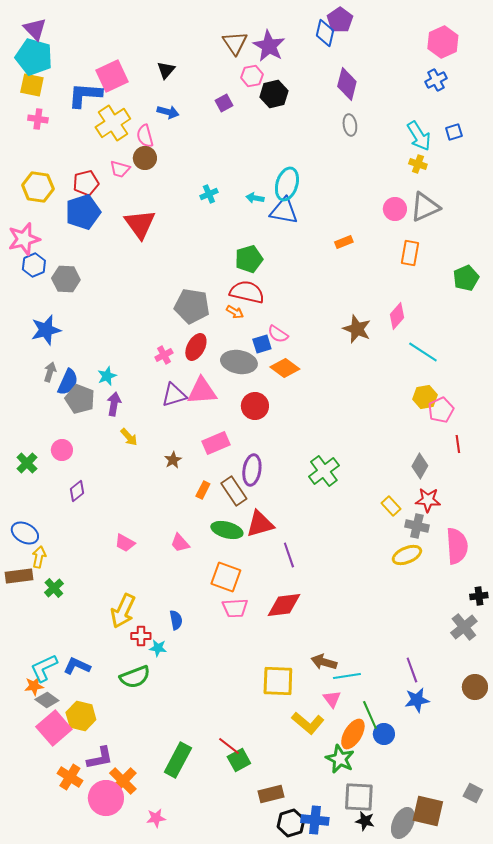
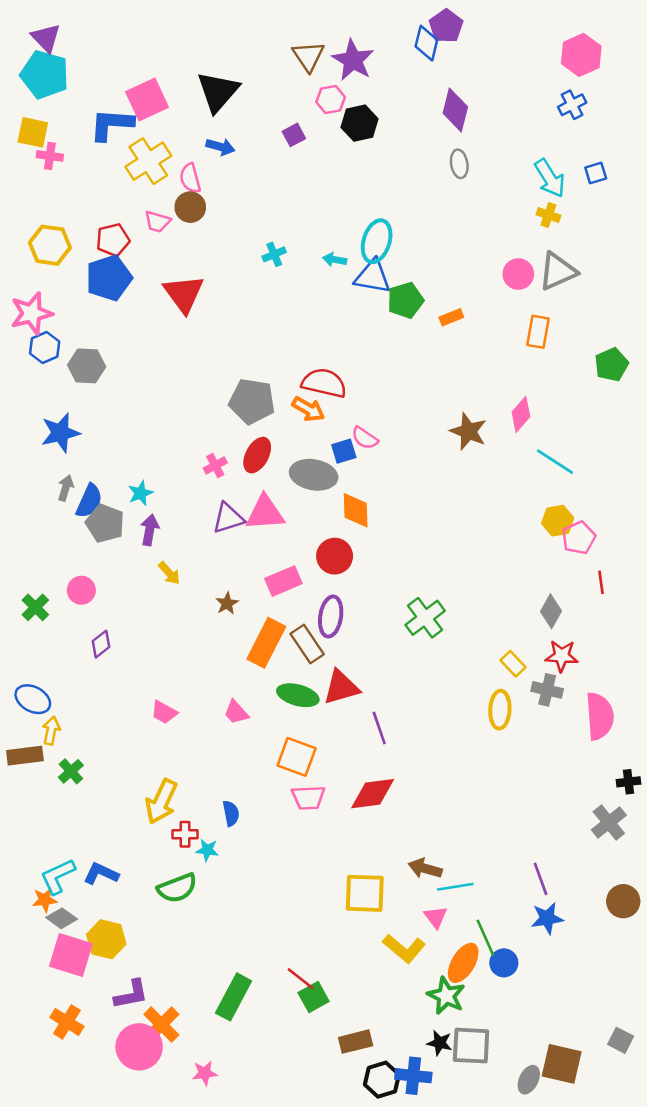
black triangle: (166, 70) -> (218, 92), size x1.8
yellow square: (32, 85) -> (33, 132), moved
green pentagon: (249, 259) -> (405, 300), moved
orange arrow: (235, 312) -> (308, 409), size x1.4
orange diamond: (285, 368) -> (356, 510), moved, turned 52
red circle: (255, 406) -> (335, 556), moved
orange rectangle: (203, 490) -> (266, 643), size x2.0
yellow ellipse: (407, 555) -> (500, 710), moved, turned -64
pink square: (54, 728) -> (71, 955), turned -32
orange cross: (70, 777) -> (67, 1022), moved
black star: (365, 821) -> (440, 1043), moved
gray ellipse: (403, 823) -> (529, 1080), size x0.7

